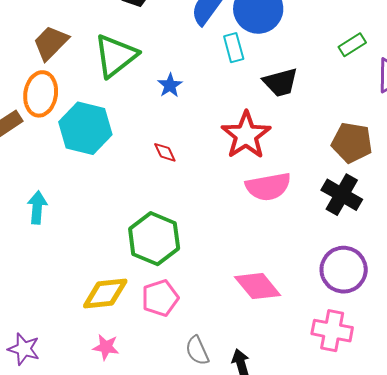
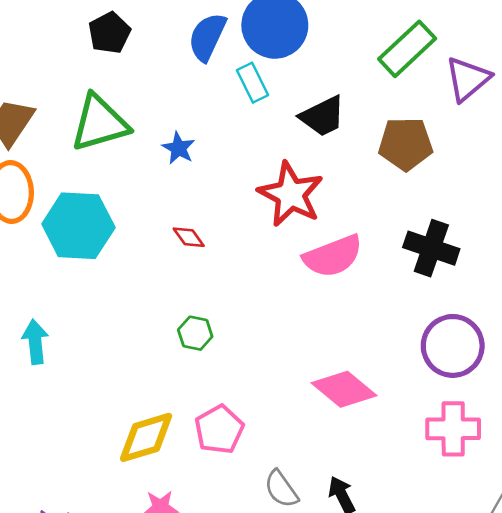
green rectangle: (352, 45) -> (407, 49), size x1.6
green triangle: (116, 56) -> (100, 123), turned 33
brown pentagon: (352, 143) -> (406, 144), moved
green hexagon: (154, 239) -> (195, 333), moved, size x0.5

